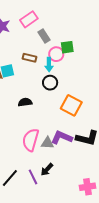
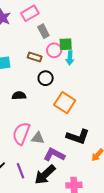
brown rectangle: (29, 58) -> (35, 57), moved
cyan arrow: (49, 65) -> (70, 58), moved
purple L-shape: (62, 137) -> (54, 155), moved
black arrow: (47, 169) -> (45, 175), moved, size x1.6

